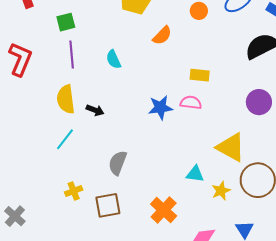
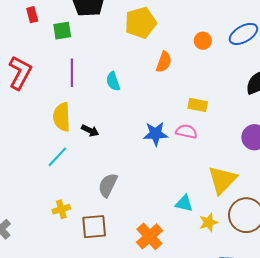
green square: (66, 22) -> (62, 31), moved
orange semicircle: (162, 36) -> (164, 62), turned -30
yellow triangle: (231, 147) -> (222, 180), turned 40

